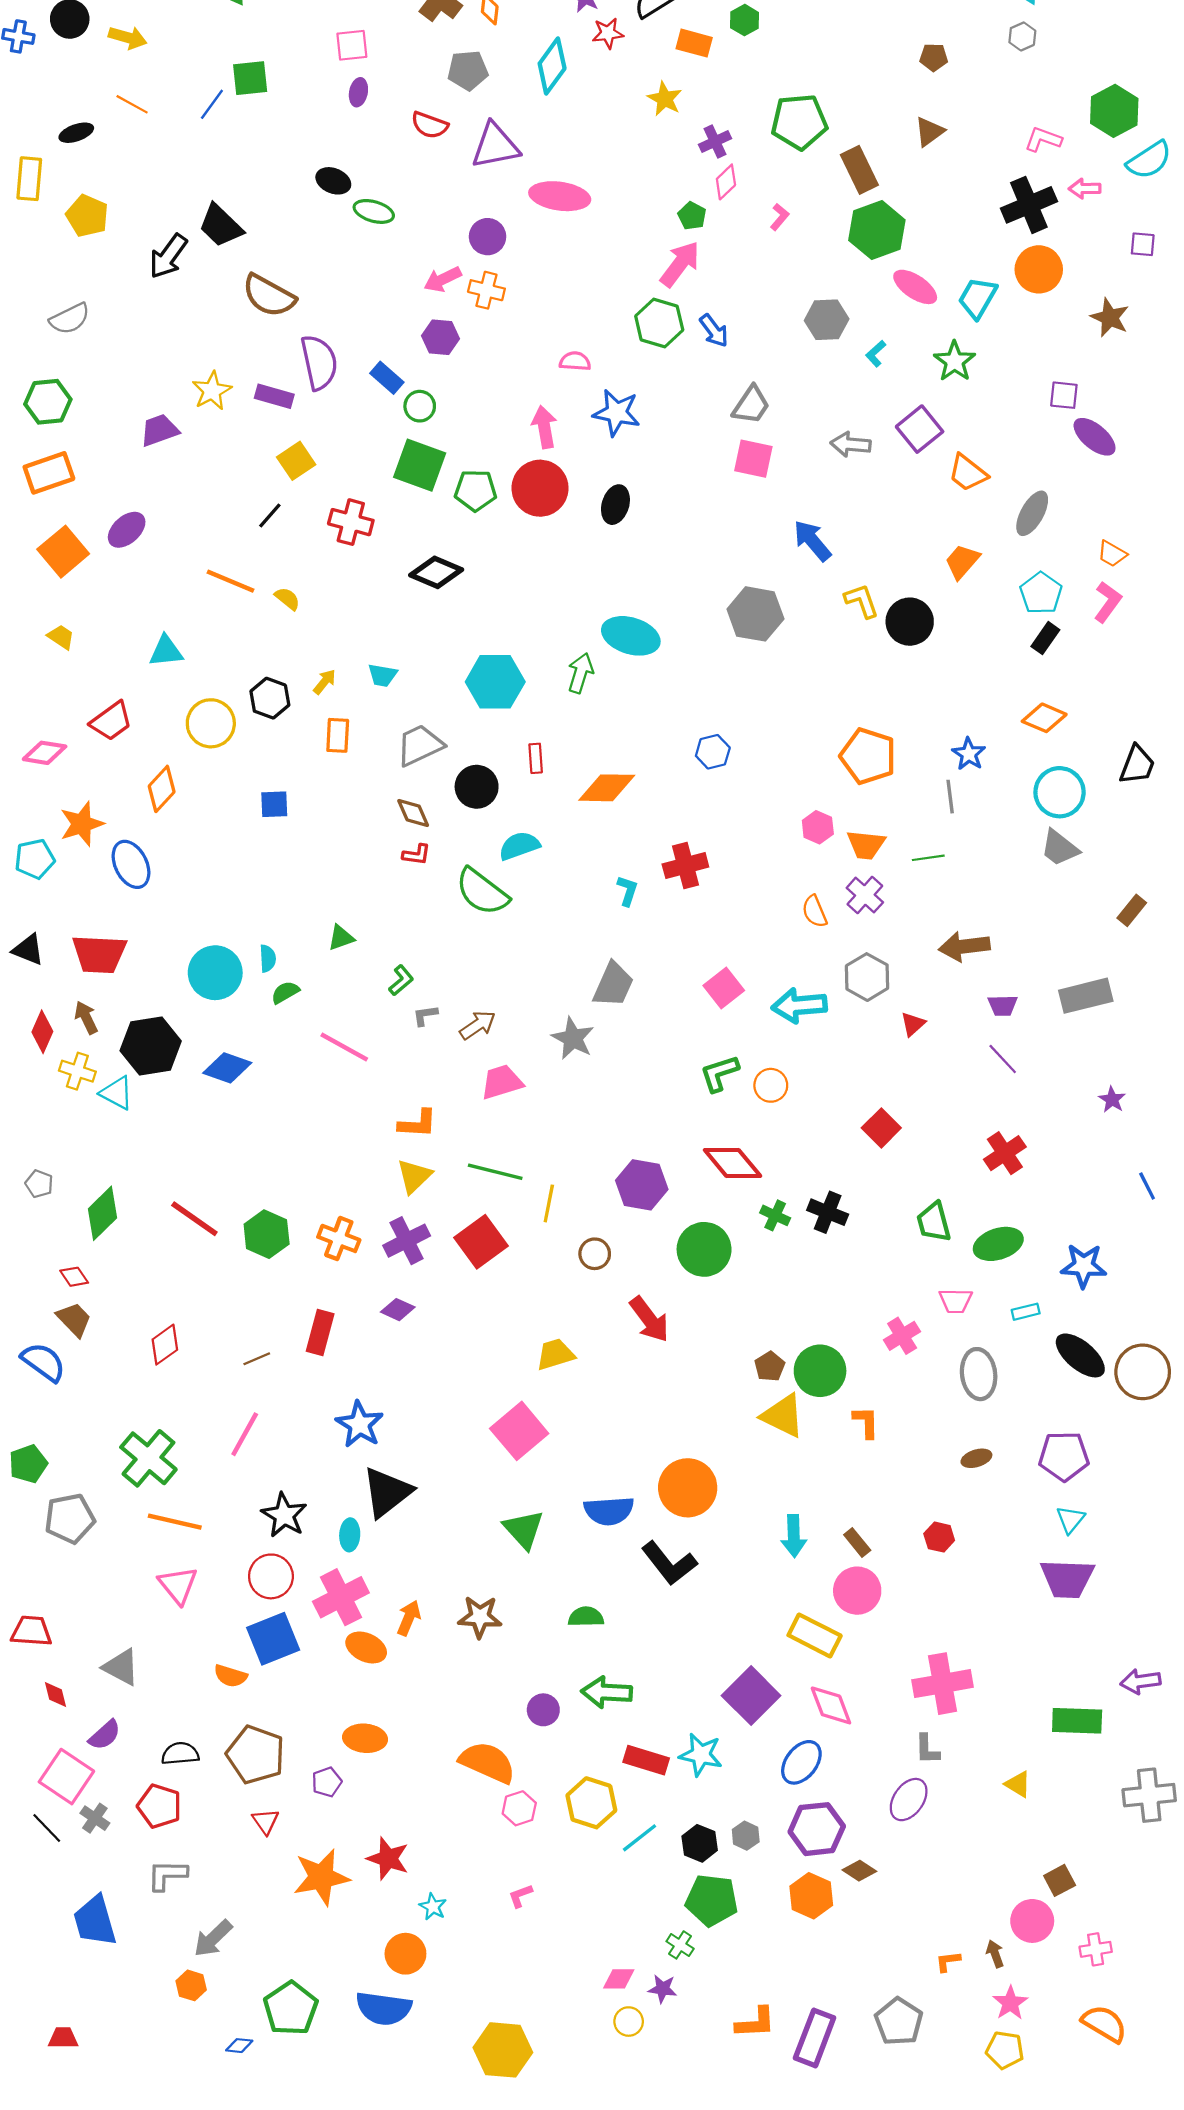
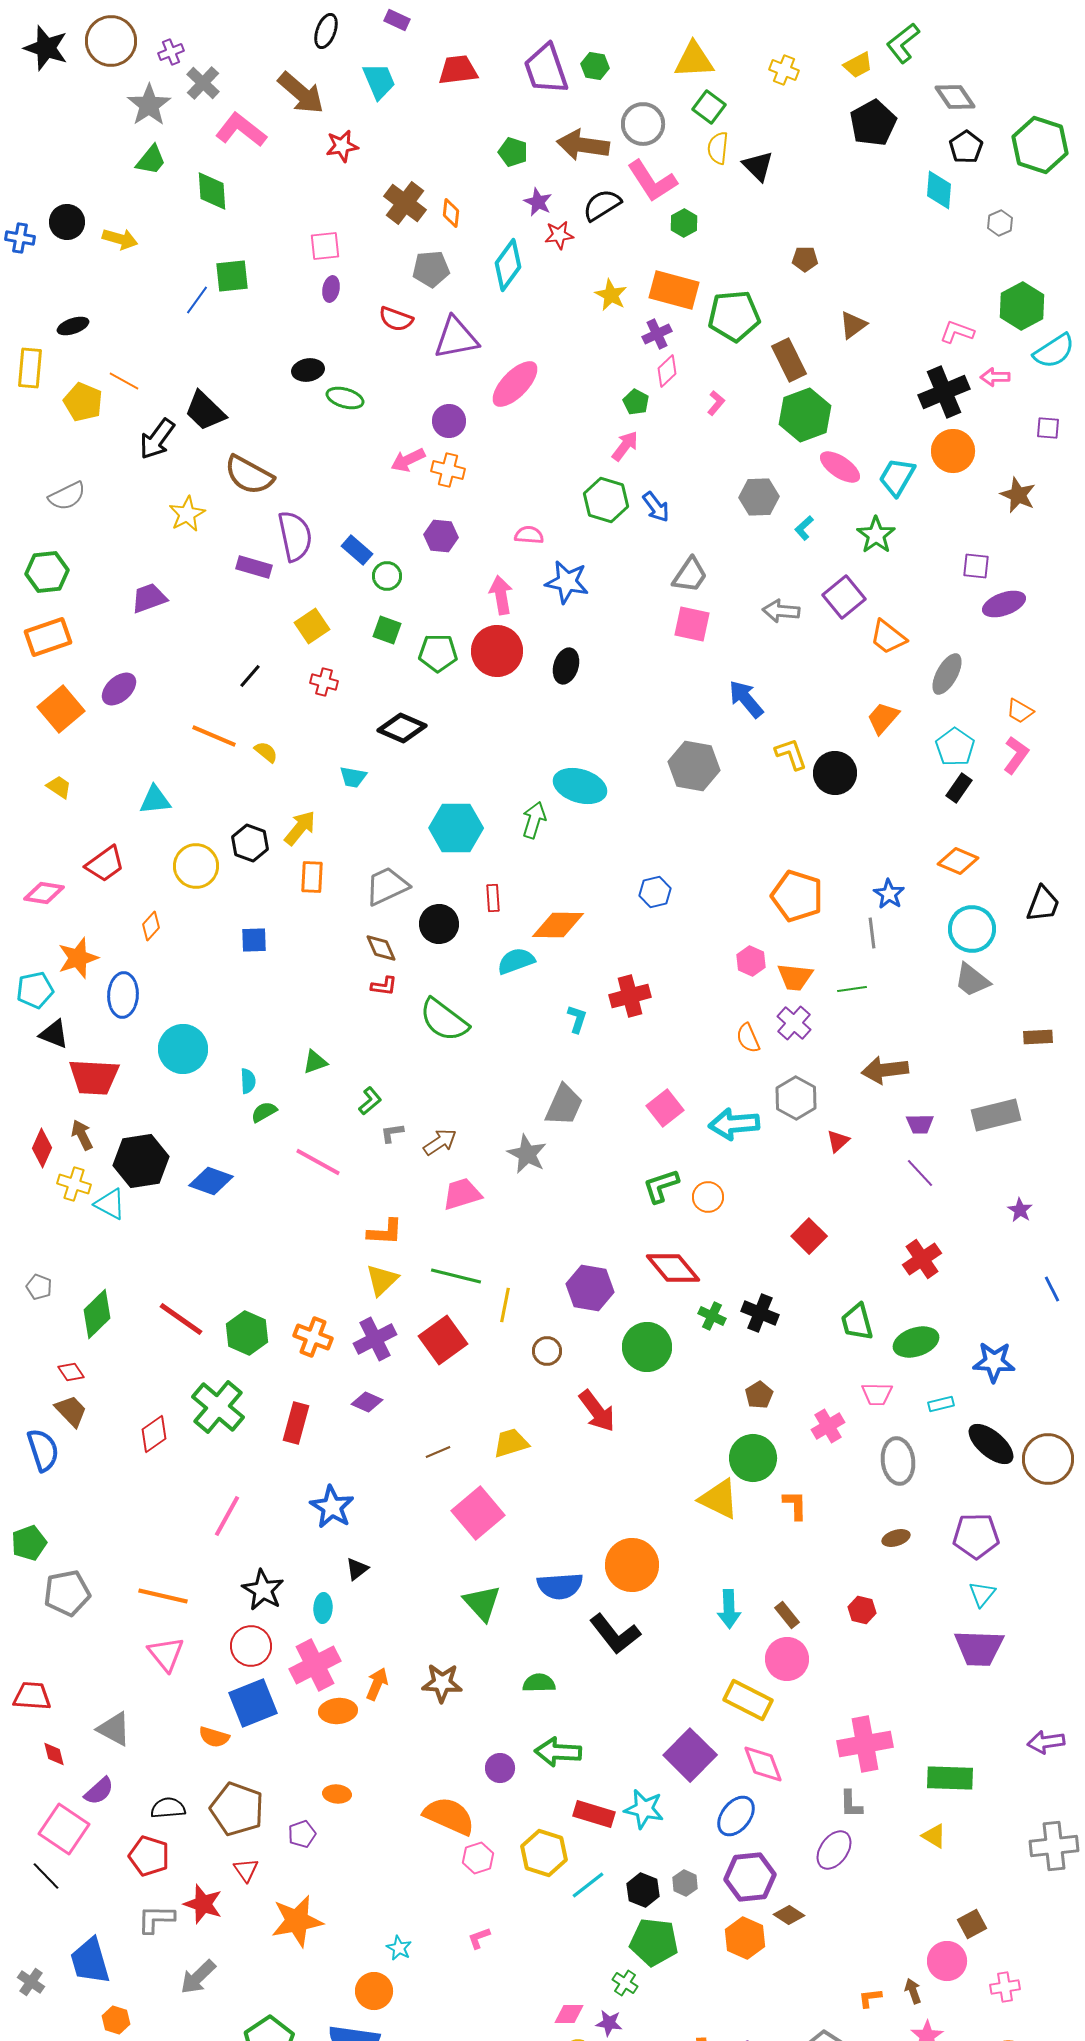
gray hexagon: (1022, 36) -> (1000, 223), moved
orange rectangle: (694, 43) -> (674, 290), moved, size x1.5
brown pentagon: (934, 57) -> (805, 259), moved
orange line: (132, 104) -> (124, 381), moved
black ellipse: (333, 181) -> (308, 370), turned -32
pink ellipse: (560, 196) -> (515, 384), turned -54
pink arrow: (680, 264) -> (625, 446), size x0.7
purple hexagon: (440, 337) -> (441, 536), moved
yellow star: (212, 391) -> (187, 514), moved
purple ellipse: (1095, 437) -> (1004, 604), turned -60
yellow square: (296, 461) -> (312, 626), moved
green square: (420, 465) -> (387, 630), size x0.6
red cross: (351, 522) -> (324, 682), size x0.7
cyan trapezoid: (383, 675) -> (353, 777), moved
yellow arrow: (325, 682) -> (300, 828), size x1.5
orange diamond: (162, 789) -> (151, 926), size x0.7
cyan semicircle: (519, 846) -> (516, 961), moved
blue ellipse: (131, 864) -> (123, 995), turned 30
brown rectangle: (1132, 910) -> (1038, 1037), turned 48
black triangle: (28, 950) -> (54, 1034), moved
cyan circle: (215, 973) -> (183, 1049), moved
brown line: (257, 1359) -> (438, 1452), moved
blue semicircle: (43, 1362) -> (43, 1450), turned 36
brown pentagon: (770, 1366) -> (759, 1395), moved
green cross: (148, 1458) -> (218, 1407), moved
black triangle: (387, 1492) -> (357, 1569), size x0.5
orange ellipse: (366, 1647) -> (338, 1711), turned -30
green rectangle: (1077, 1721) -> (950, 1778), moved
orange ellipse: (365, 1738) -> (337, 1794), size x0.7
gray cross: (95, 1818) -> (31, 1982), moved
red star: (388, 1859) -> (203, 1904), moved
orange hexagon: (191, 1985) -> (116, 2020), moved

